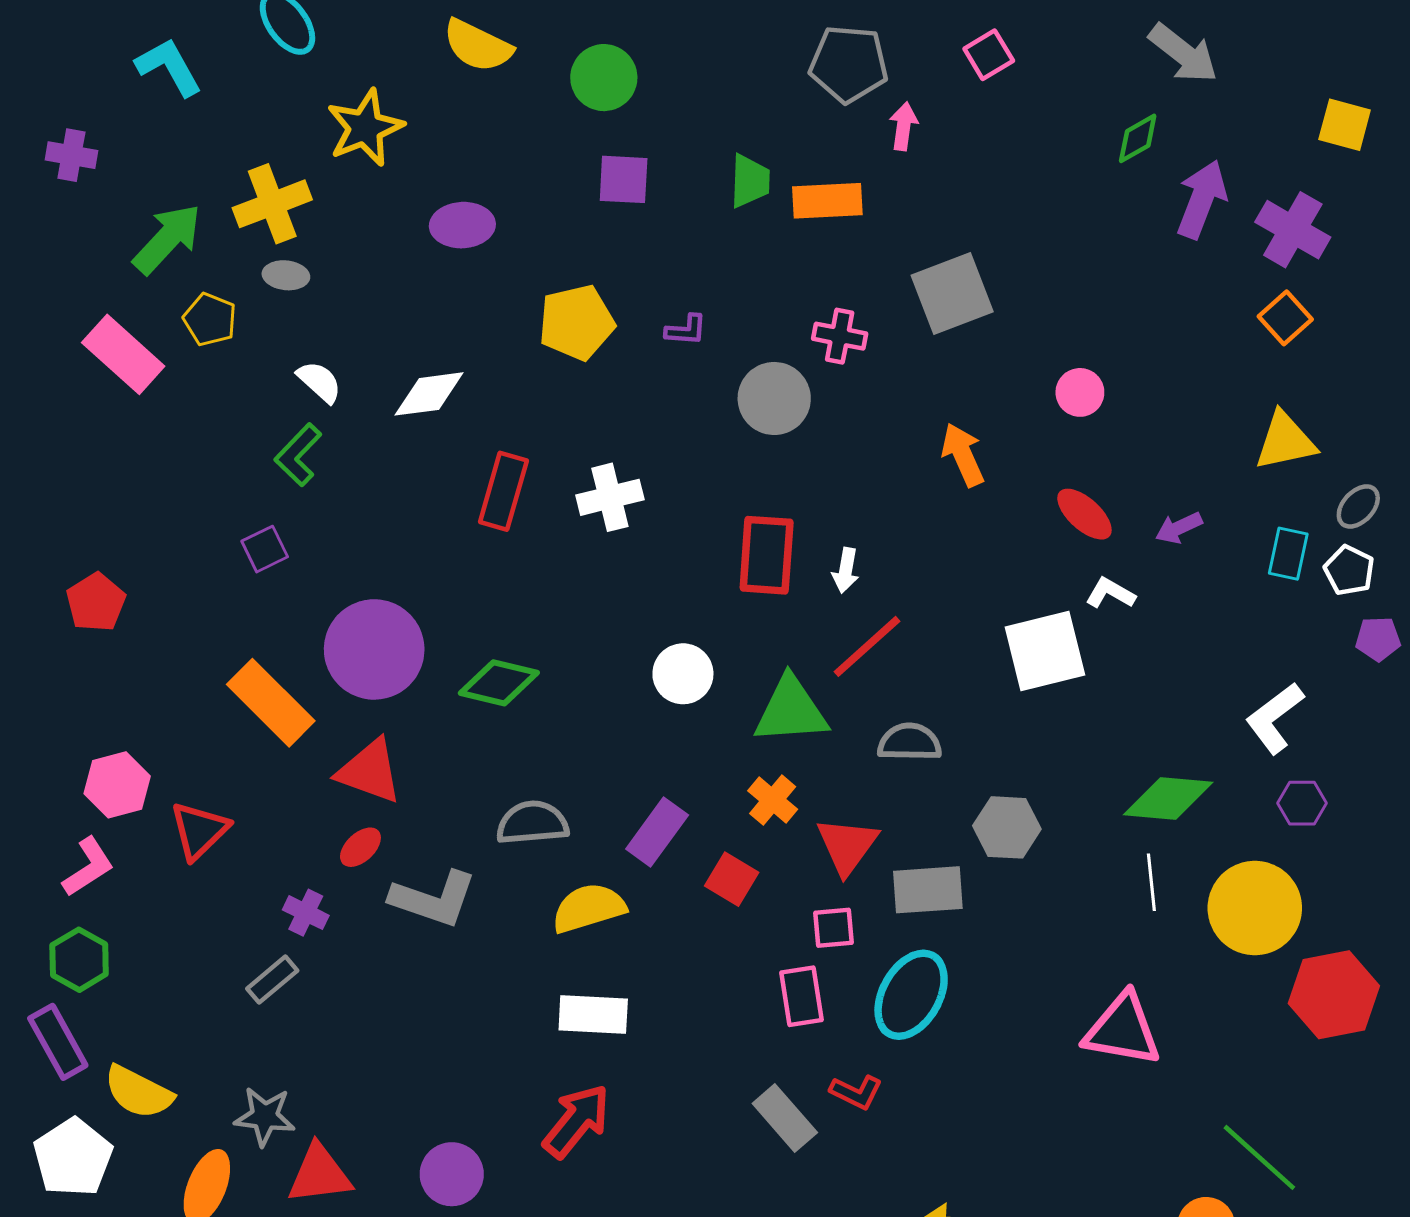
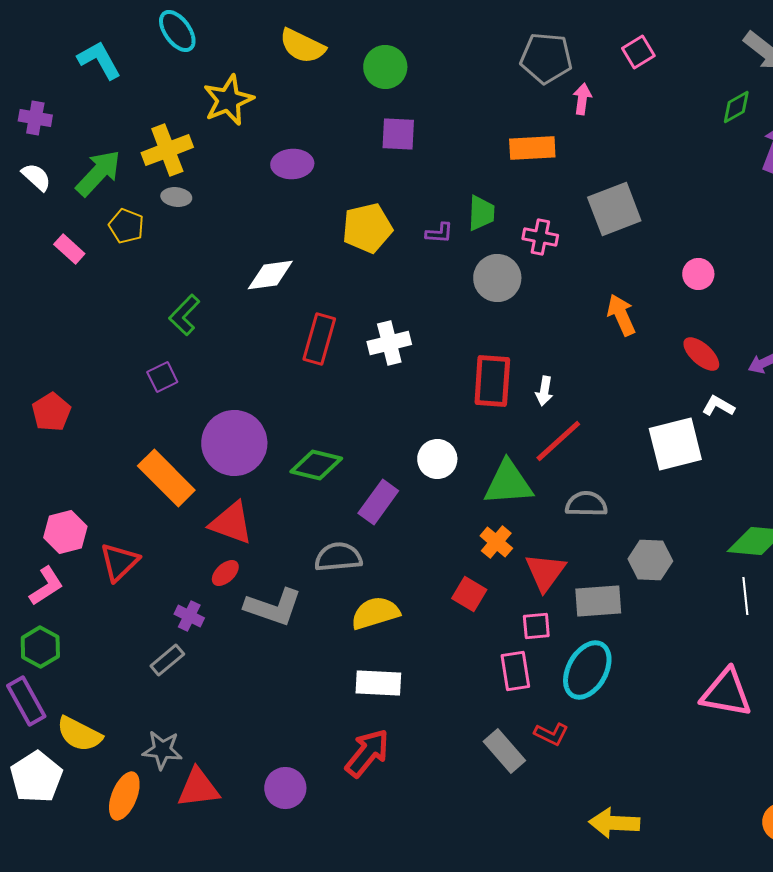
green trapezoid: (750, 181) -> (481, 213), moved
pink rectangle: (123, 354) -> (69, 249), size x0.6
white semicircle: (319, 382) -> (36, 177), moved
purple rectangle: (657, 832) -> (378, 502), moved

